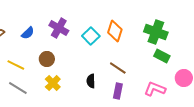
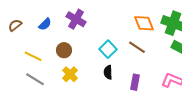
orange diamond: (115, 31) -> (144, 23), moved, turned -40
cyan square: (91, 36) -> (108, 49), moved
brown line: (118, 68) -> (137, 47), moved

